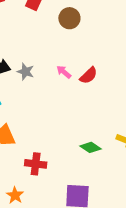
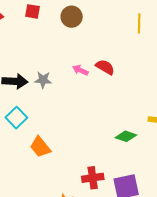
red semicircle: (89, 75) -> (105, 67), turned -90
red cross: (36, 164) -> (93, 178), moved

